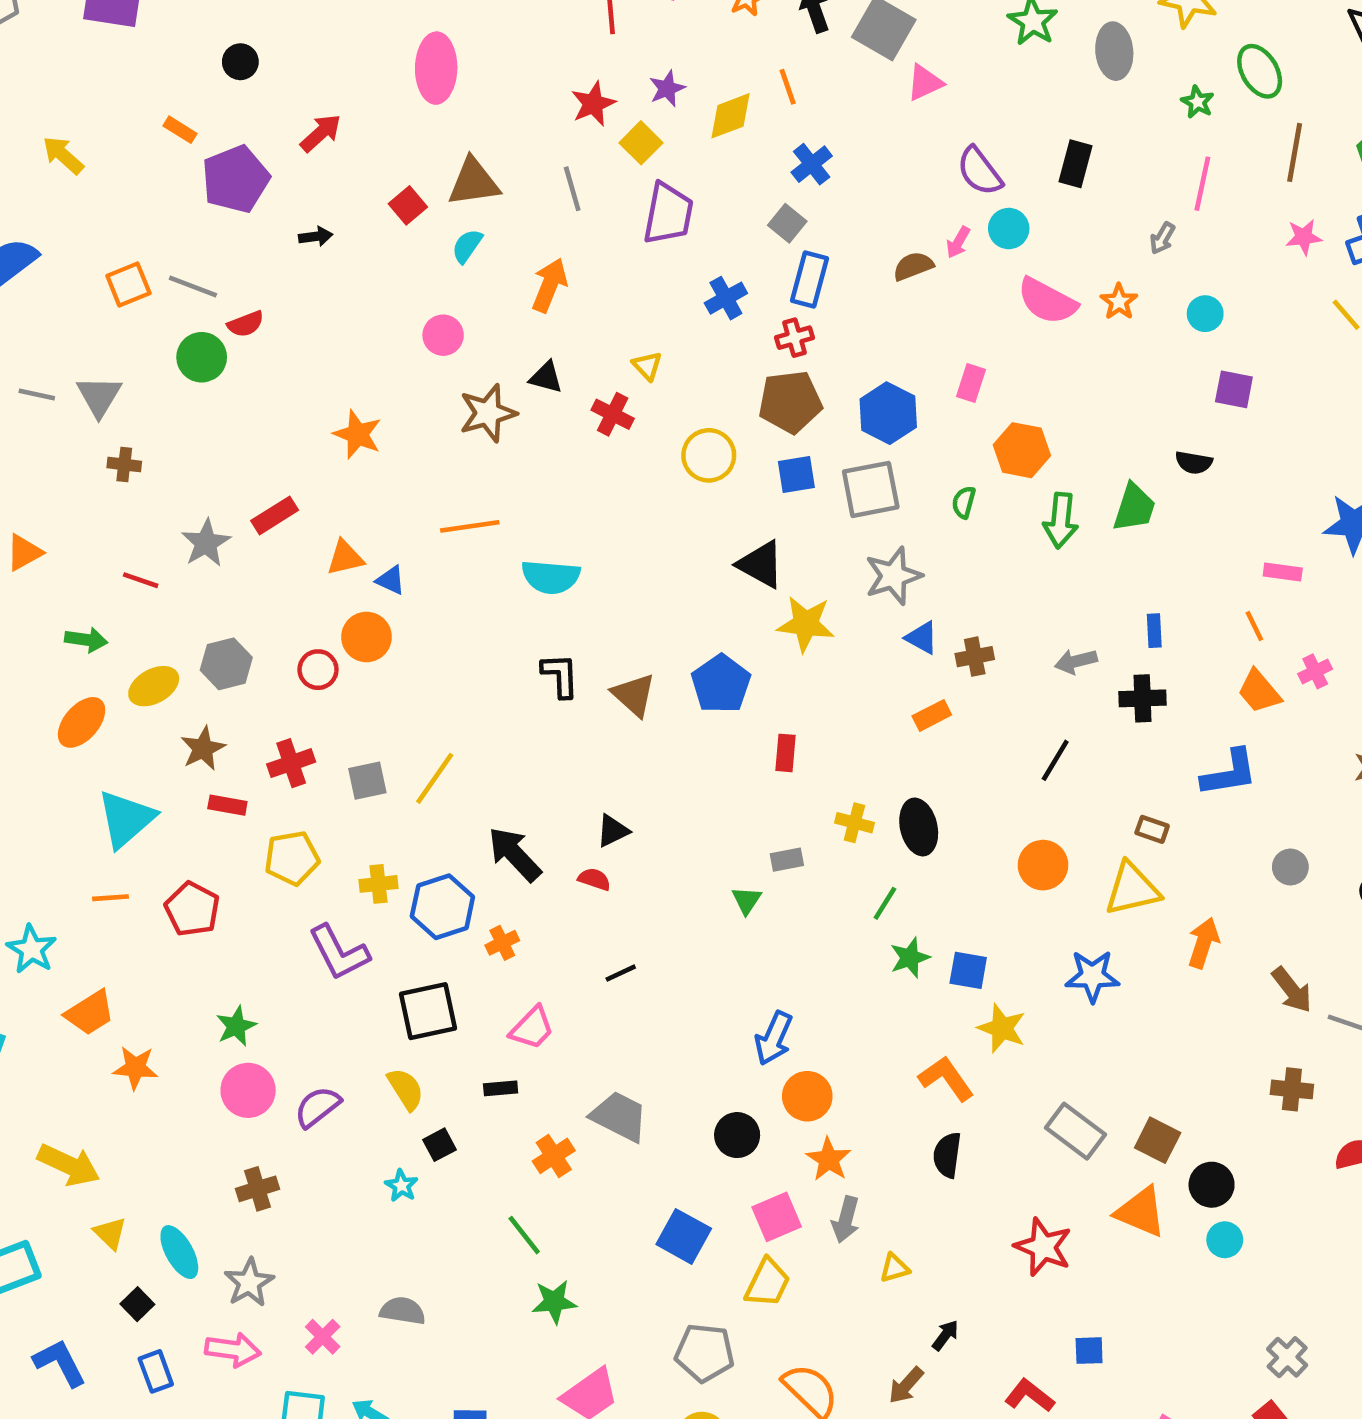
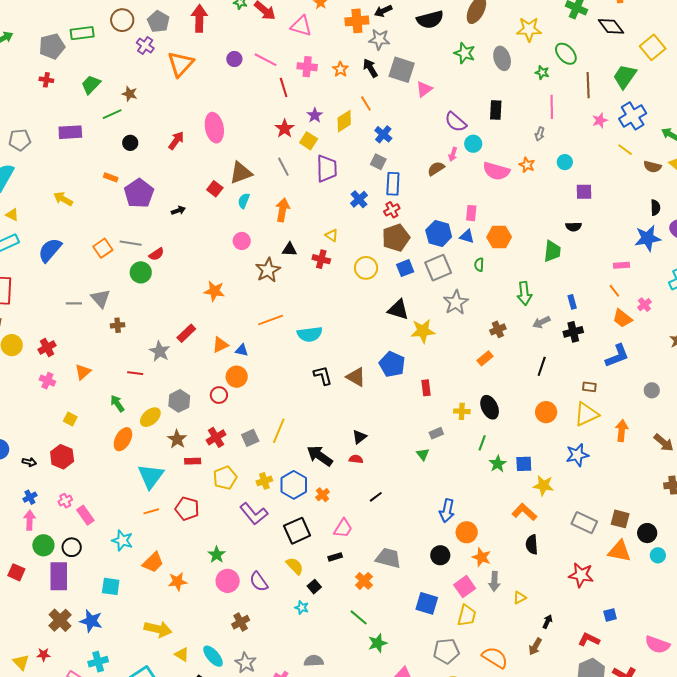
red arrow: (321, 133) -> (176, 140), moved
green arrow: (1061, 520) -> (524, 293), moved
blue triangle: (922, 638) -> (467, 236), moved
green arrow: (86, 640) -> (117, 403), turned -120
purple semicircle: (317, 1107) -> (259, 582), turned -75

